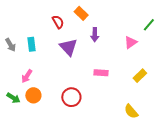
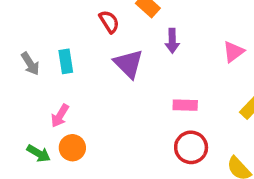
red circle: (71, 97) -> (191, 147), moved

